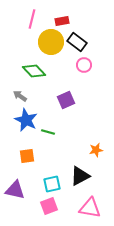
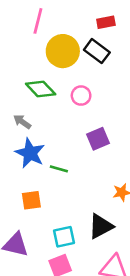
red rectangle: (62, 21) -> (106, 22), moved
pink circle: (84, 65) -> (81, 96), moved
purple square: (66, 100) -> (98, 139), moved

